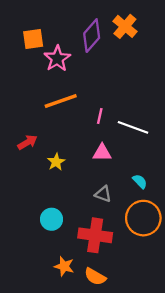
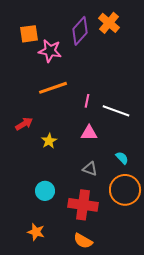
pink star: (57, 59) -> (50, 51), turned -30
orange star: (64, 266) -> (36, 232), moved

